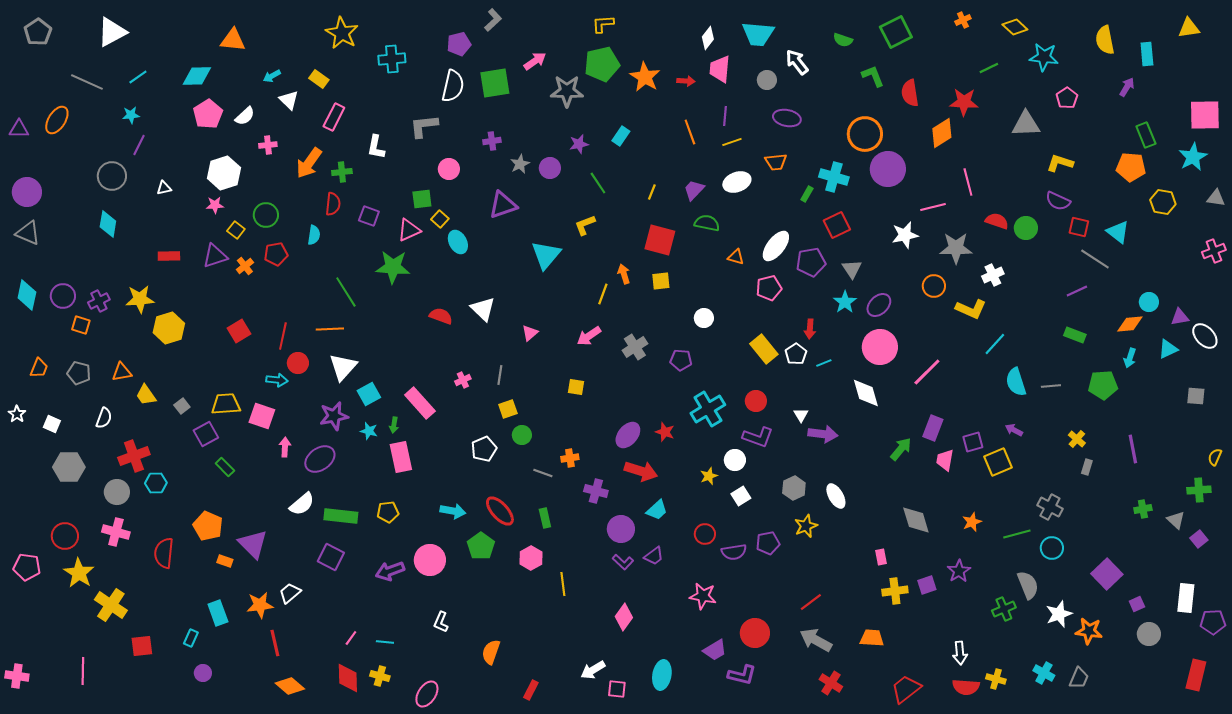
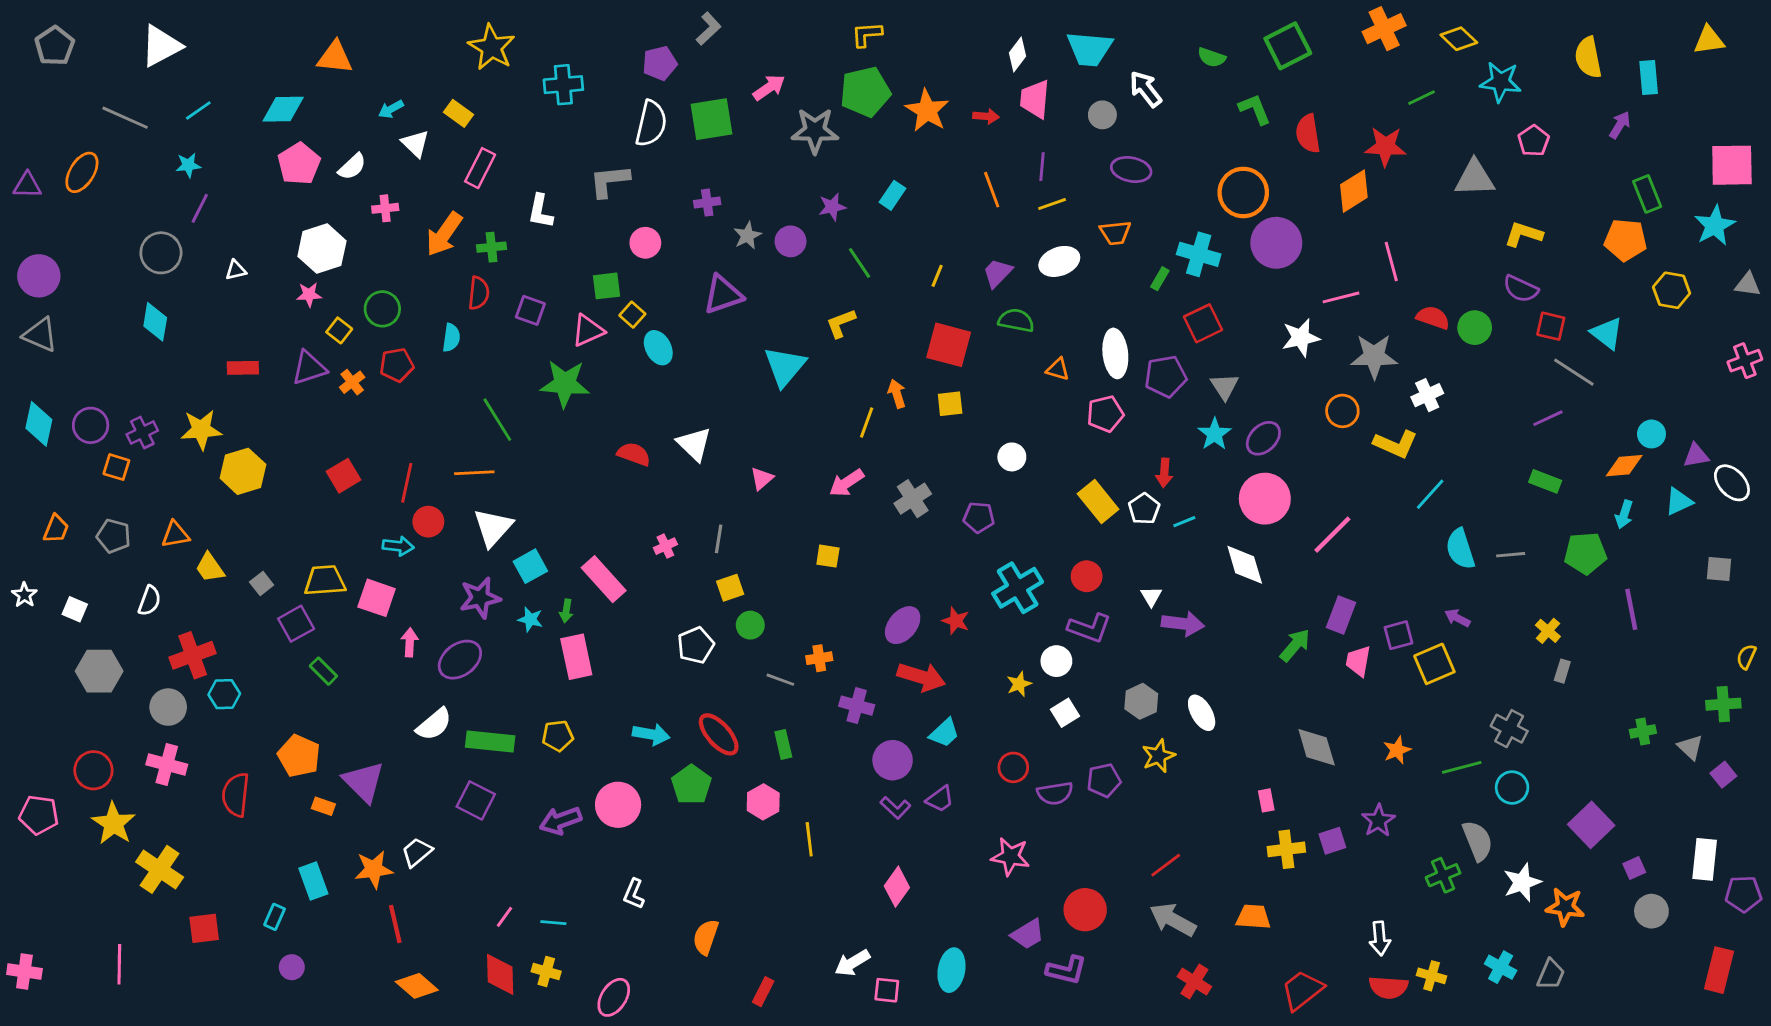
orange cross: (963, 20) -> (1384, 29), size x1.8
white ellipse: (776, 246) -> (1115, 353), turned -44
purple line: (1133, 449) -> (1631, 609), moved

